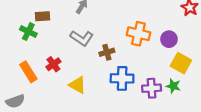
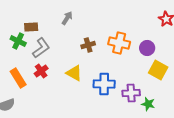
gray L-shape: (82, 38) -> (41, 48), moved, turned -70
brown cross: (107, 52) -> (88, 45), moved
yellow triangle: (77, 85) -> (74, 73), moved
green star: (173, 86) -> (148, 104), moved

